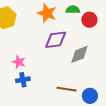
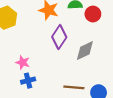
purple diamond: (56, 40) -> (59, 37), turned -45

